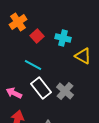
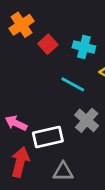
cyan line: (33, 65) -> (73, 84), moved
white rectangle: (41, 88) -> (48, 137), moved, turned -65

